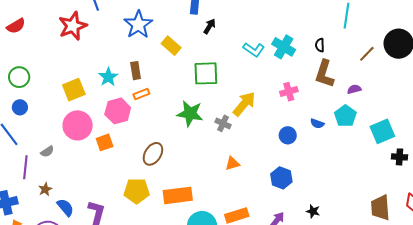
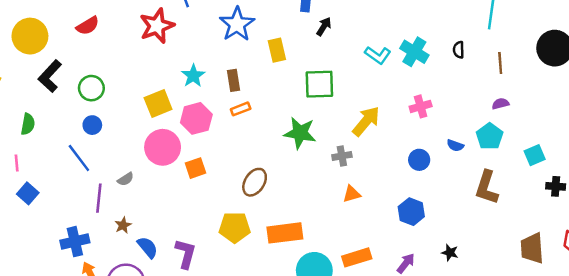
yellow rectangle: (171, 46) -> (277, 50), turned 36
brown line: (367, 54) -> (500, 63), moved, turned -48
brown L-shape: (324, 74) -> (487, 187), moved
cyan star: (108, 77) -> (193, 76), moved
pink hexagon: (118, 111) -> (196, 118), moved
gray cross: (223, 123) -> (342, 156), moved, turned -35
cyan square: (382, 131) -> (535, 155), size x0.7

